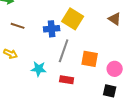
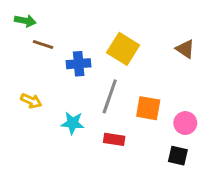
brown line: (18, 26) -> (43, 44), moved
blue cross: (52, 29) -> (79, 64), moved

